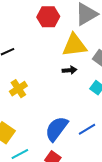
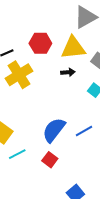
red hexagon: (48, 17) -> (40, 43), moved
yellow cross: (18, 89) -> (19, 75), moved, size x1.5

